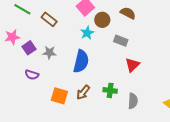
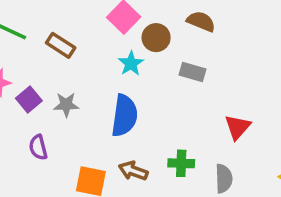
red triangle: (132, 65) -> (238, 127), moved
purple semicircle: (32, 75) -> (38, 147), turned 64
brown arrow: (83, 92) -> (133, 171), turned 77

